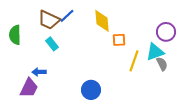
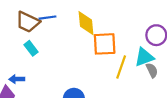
blue line: (67, 16) -> (48, 18), turned 35
orange square: (119, 40) -> (105, 44), size x1.6

